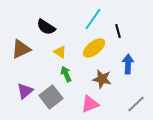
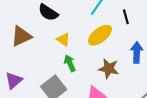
purple triangle: (25, 91) -> (14, 80), moved

